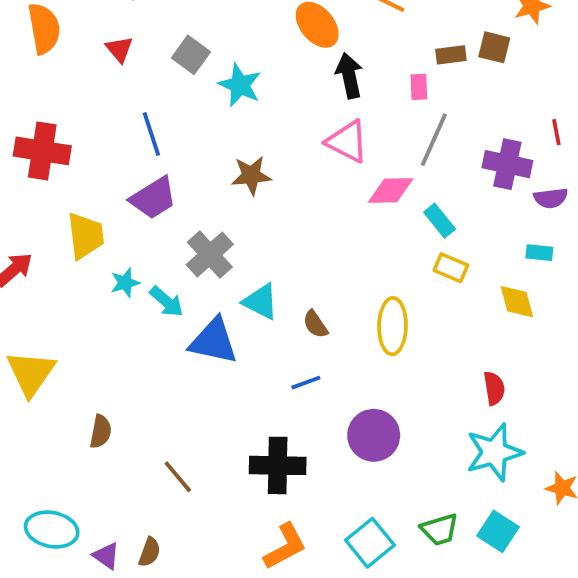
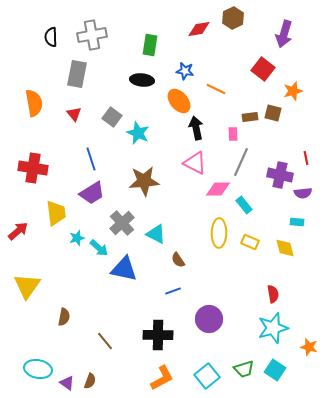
brown star: (251, 175) -> (144, 181), size x1.4
yellow rectangle: (451, 268) -> (250, 242), moved
cyan triangle: (261, 302) -> (156, 234), moved
yellow ellipse: (393, 326) -> (219, 233), moved

